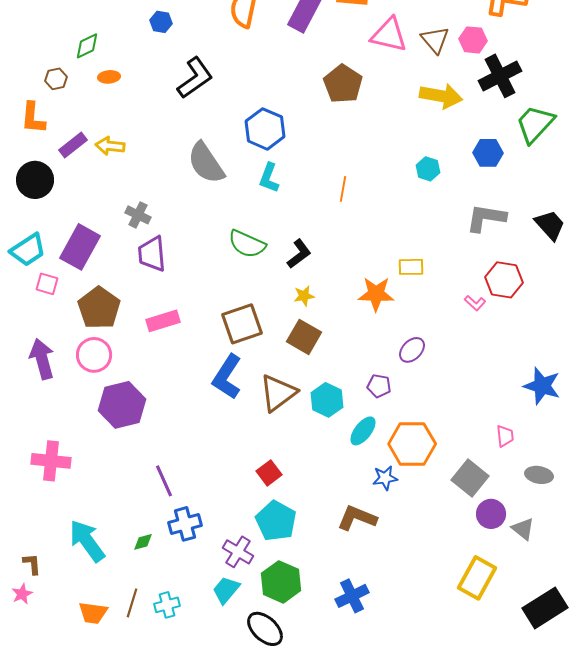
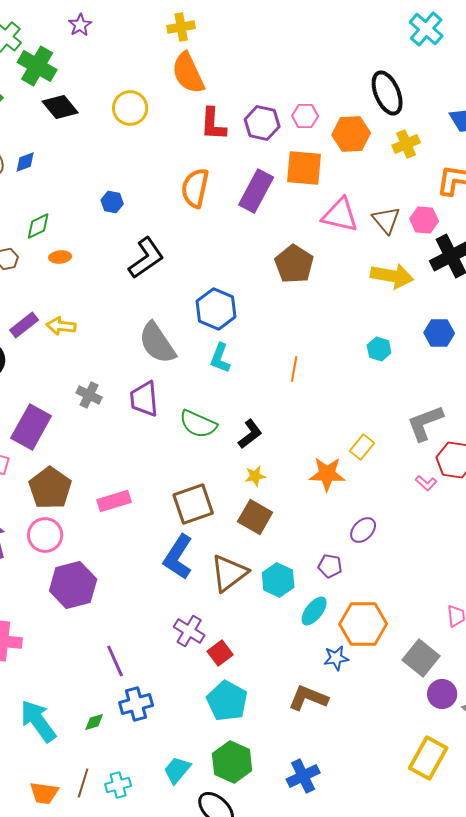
gray L-shape: (486, 218) -> (425, 423), moved, turned -30
purple trapezoid: (152, 254) -> (144, 399), moved
yellow rectangle: (411, 267) -> (362, 447), turned -50
purple cross: (238, 552) -> (189, 631), moved

